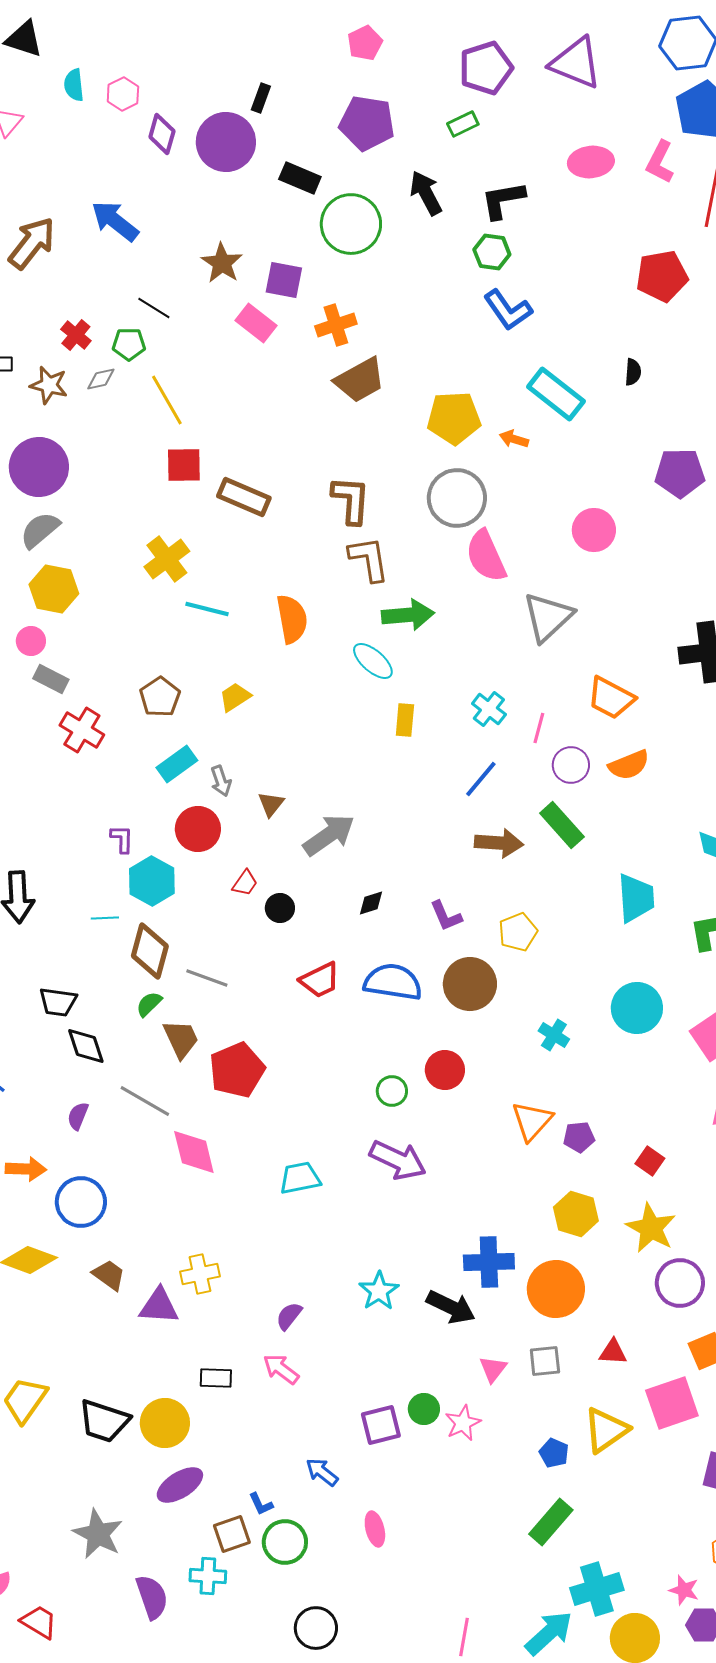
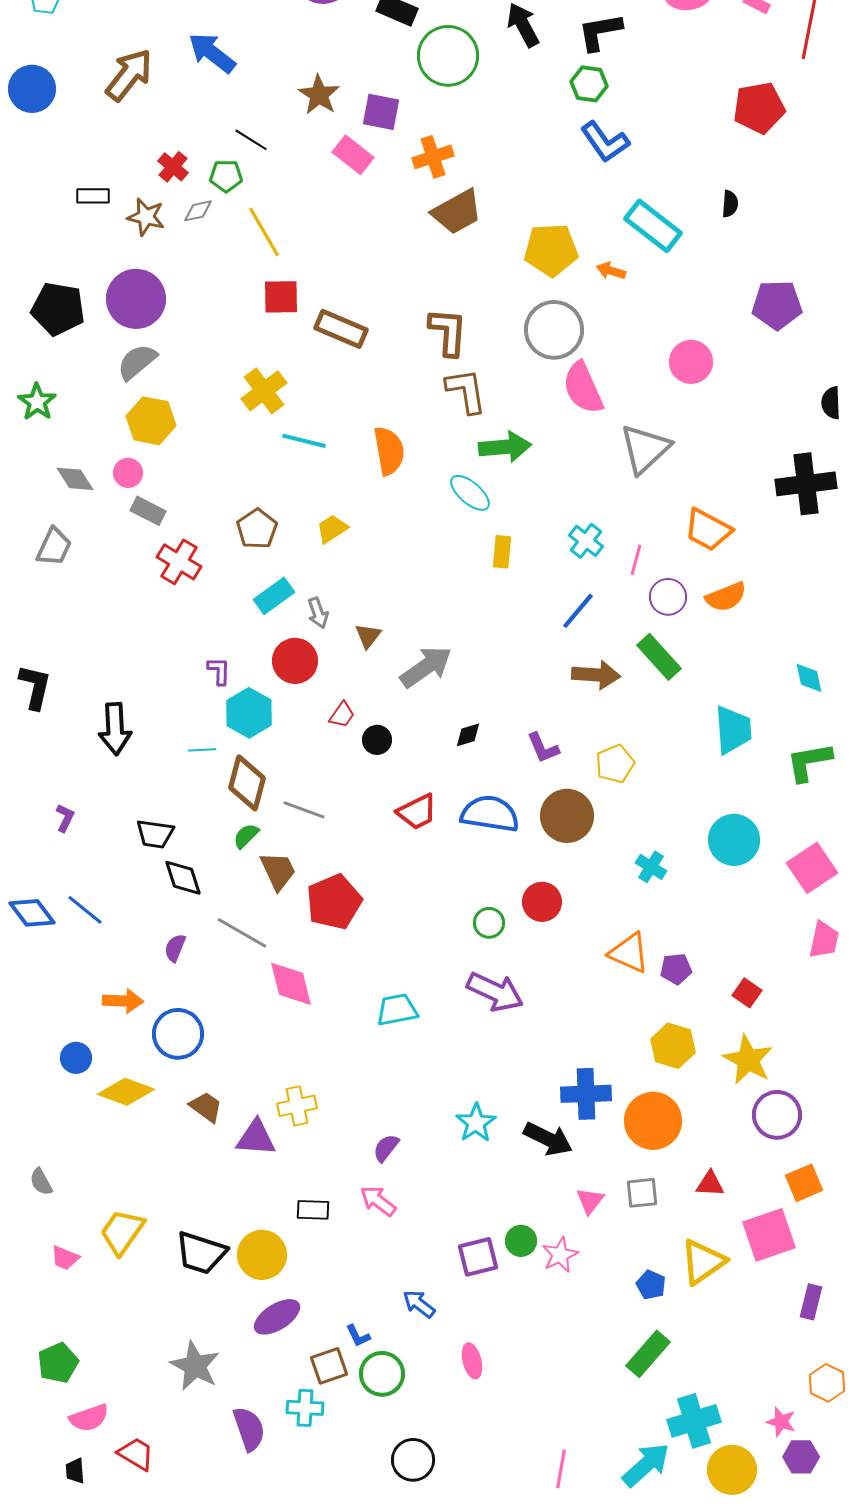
orange triangle: (532, 1121) -> (629, 953), turned -48

